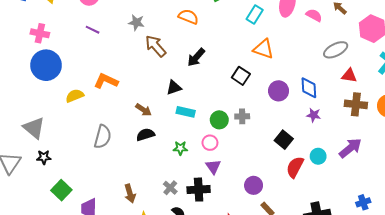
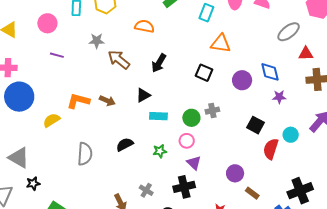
brown arrow: (143, 110) -> (107, 101), moved
gray cross: (170, 188) -> (146, 190), moved

